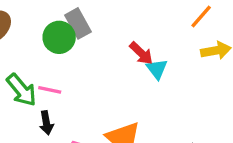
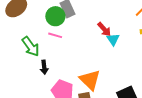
pink line: (50, 90) -> (55, 35), moved

